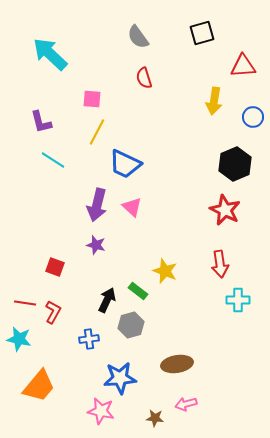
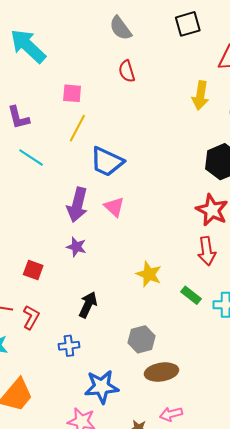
red arrow: (220, 264) -> (207, 251), moved
green rectangle: (138, 291) -> (191, 295), moved
gray hexagon: (131, 325) -> (142, 339), moved

